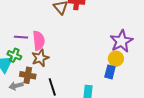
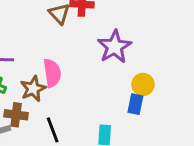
pink semicircle: (39, 41) -> (52, 73), moved
purple star: (121, 41) -> (114, 47), moved

